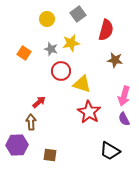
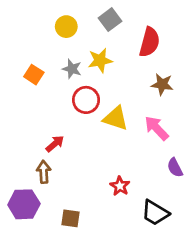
pink arrow: (124, 96) -> (157, 128), moved, turned 120
red star: (89, 112) -> (120, 186), moved, size x0.6

